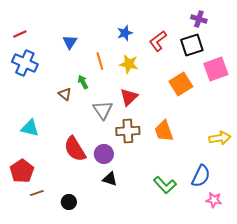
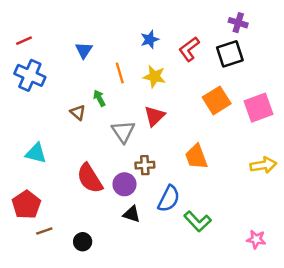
pink square: (216, 69) -> (259, 108), moved
brown cross: (128, 131) -> (145, 165), moved, size x0.7
blue semicircle: (201, 176) -> (169, 199), moved

